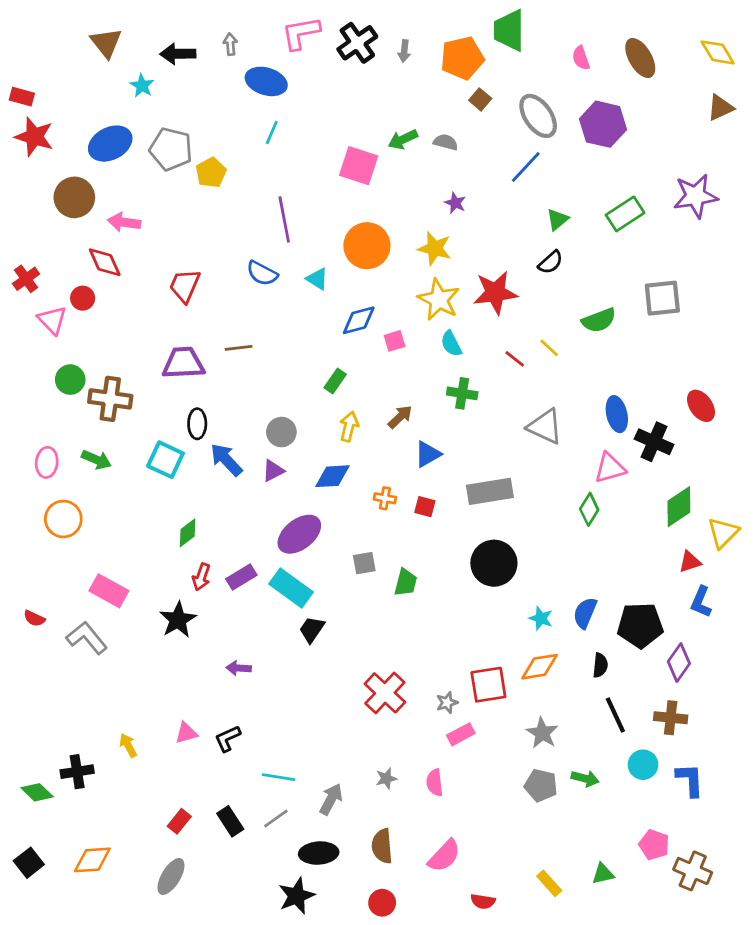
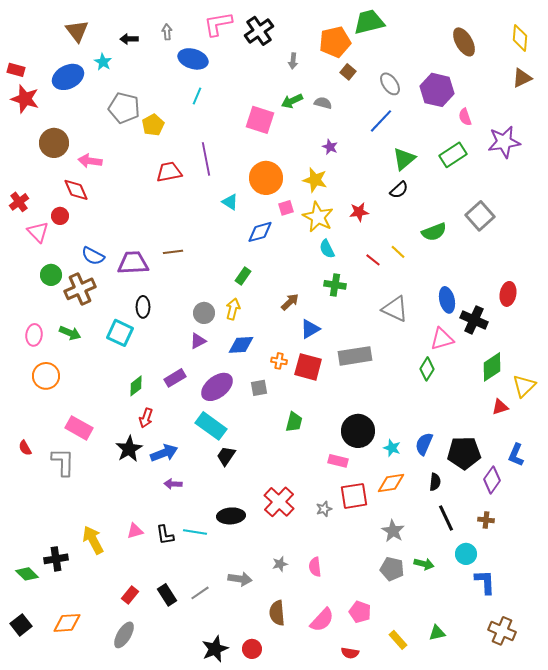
green trapezoid: (509, 30) -> (369, 22), turned 76
gray arrow: (404, 51) -> (293, 61), moved
yellow diamond: (718, 52) -> (520, 38), turned 36
black arrow: (178, 54) -> (129, 39), size x0.7
pink semicircle: (581, 58) -> (465, 117), moved
gray ellipse: (538, 116) -> (390, 84), size x0.7
blue ellipse: (110, 144) -> (68, 77), moved
green triangle: (557, 219) -> (404, 159), size x1.4
blue semicircle: (262, 273) -> (93, 256), moved
red trapezoid: (185, 286) -> (169, 172), moved, turned 56
red star: (495, 293) -> (359, 212), size x0.6
gray square: (662, 298) -> (480, 216), turned -36
pink square: (395, 341) -> (286, 208), moved
brown cross: (110, 399) -> (80, 289), turned -32
red ellipse: (701, 406) -> (508, 294), turned 45
yellow arrow: (349, 427) -> (233, 309), moved
blue arrow: (226, 460) -> (164, 453), moved, turned 112
red square: (425, 507) -> (308, 367), size x1.8
gray square: (364, 563) -> (259, 388), moved
black circle: (494, 563) -> (358, 431), moved
purple rectangle: (241, 577) -> (175, 378), moved
blue L-shape: (701, 602) -> (516, 455), moved
red semicircle: (34, 618) -> (25, 448), turned 35
gray L-shape: (87, 638) -> (63, 462), turned 40
brown cross: (671, 718) -> (486, 520), size x0.7
pink rectangle: (461, 734) -> (338, 461), moved, turned 42
black L-shape: (228, 738) -> (165, 535), turned -75
yellow arrow: (128, 745) -> (93, 540), size x1.6
cyan line: (279, 777) -> (195, 532), moved
blue L-shape: (690, 780) -> (485, 582), moved
gray arrow: (331, 799) -> (240, 579), turned 70
pink pentagon: (654, 845) -> (360, 612), moved
black ellipse: (319, 853) -> (231, 516), moved
red circle: (382, 903) -> (252, 649), moved

